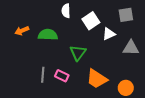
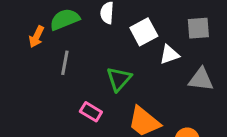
orange arrow: (22, 31) -> (37, 37), turned -48
green semicircle: (48, 35) -> (65, 19), moved, turned -30
gray line: (43, 75) -> (65, 63), moved

